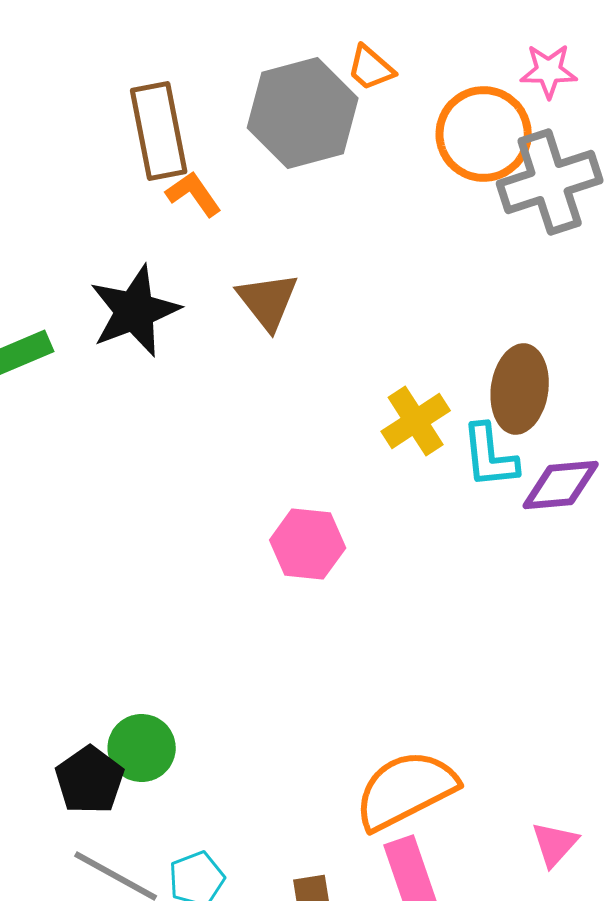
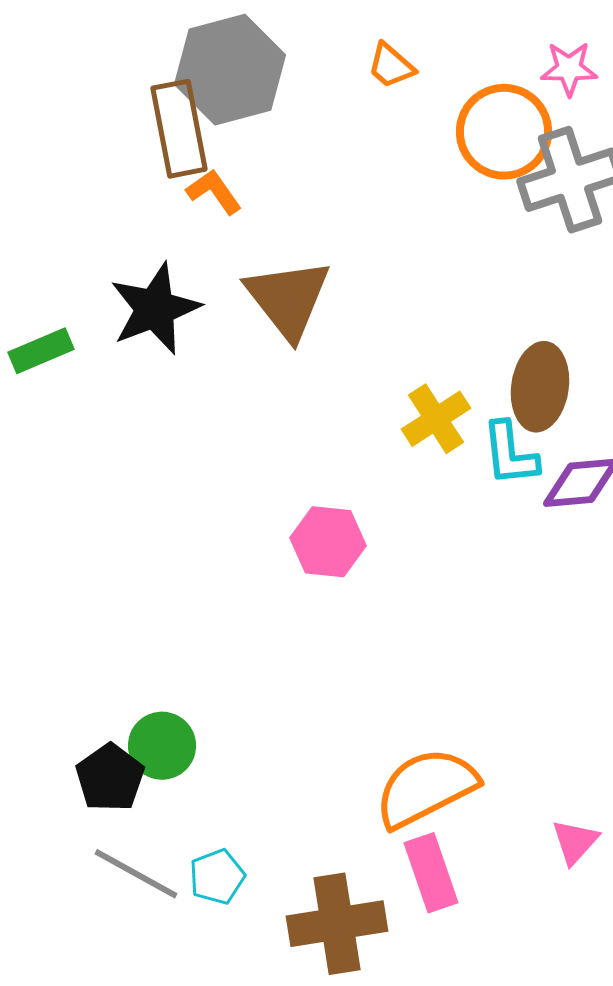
gray hexagon: (303, 113) -> (230, 70), moved
brown triangle: (268, 301) -> (288, 299), size x1.4

